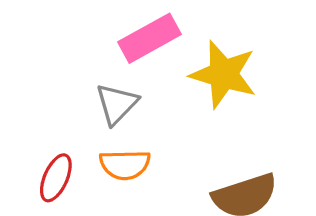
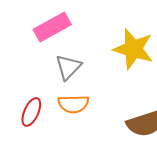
pink rectangle: (150, 38) -> (52, 27), moved

